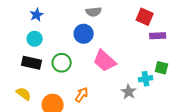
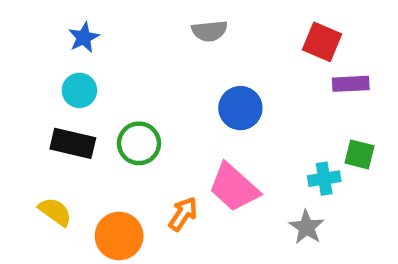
blue circle: (84, 34) -> (240, 108), moved
pink trapezoid: (105, 61) -> (234, 187), moved
gray star: (129, 92) -> (307, 227), moved

